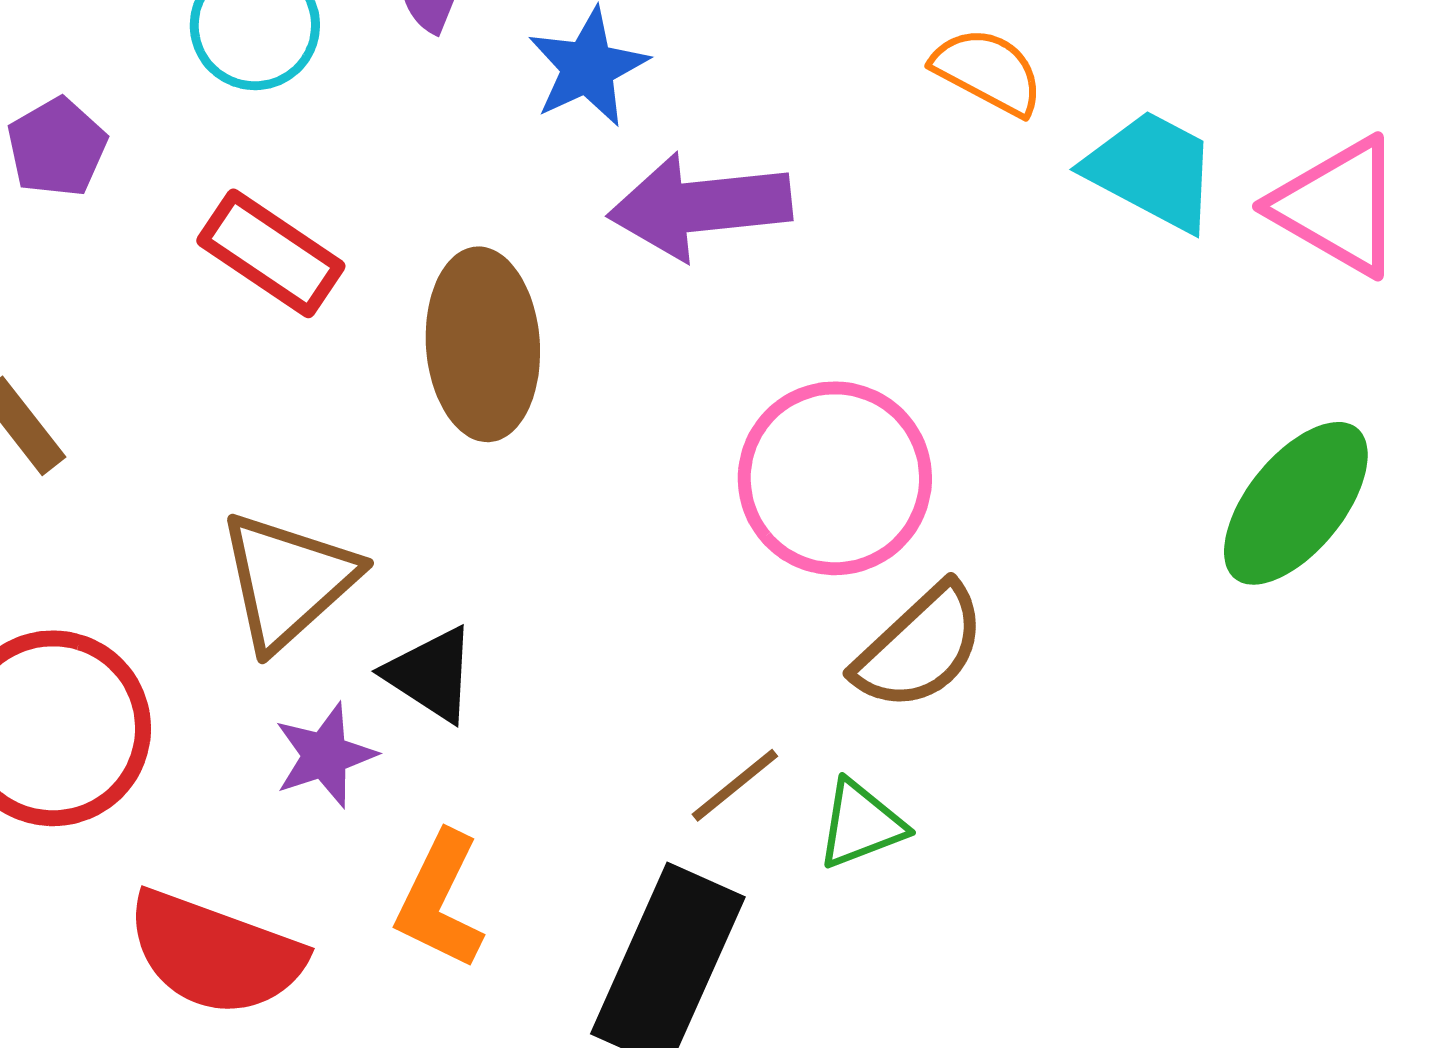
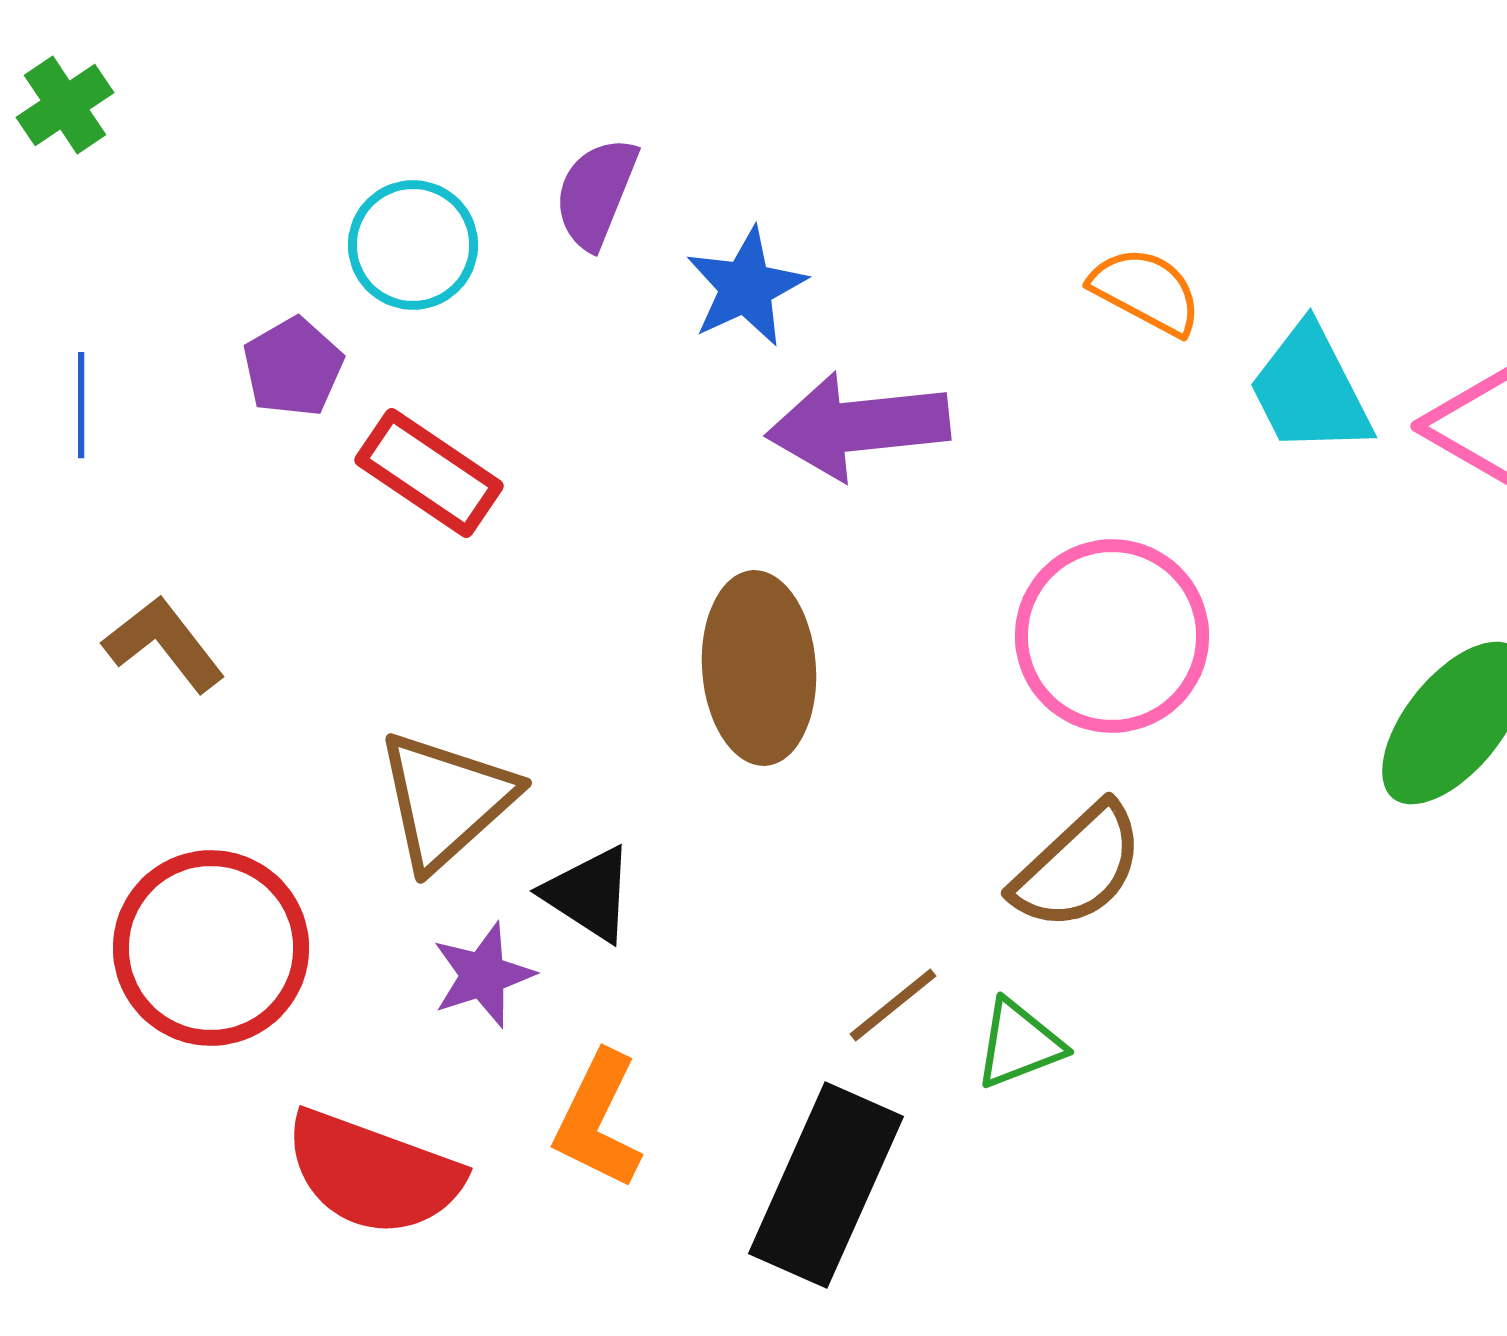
purple pentagon: (57, 147) -> (293, 367), moved
cyan trapezoid: (1152, 170) -> (1310, 390), turned -145
brown ellipse: (483, 344) -> (759, 668), moved
pink circle: (835, 478) -> (1112, 636), moved

